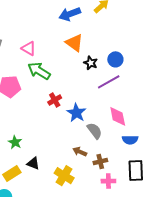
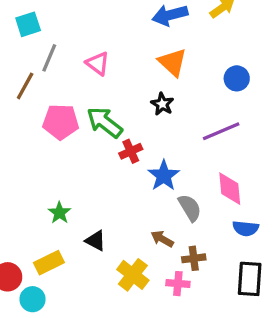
blue circle: (115, 59) -> (237, 78), moved
black star: (91, 63) -> (162, 104), moved
green arrow: (39, 71) -> (105, 122), moved
black triangle: (33, 163) -> (95, 241), moved
pink cross: (108, 181) -> (178, 284), moved

